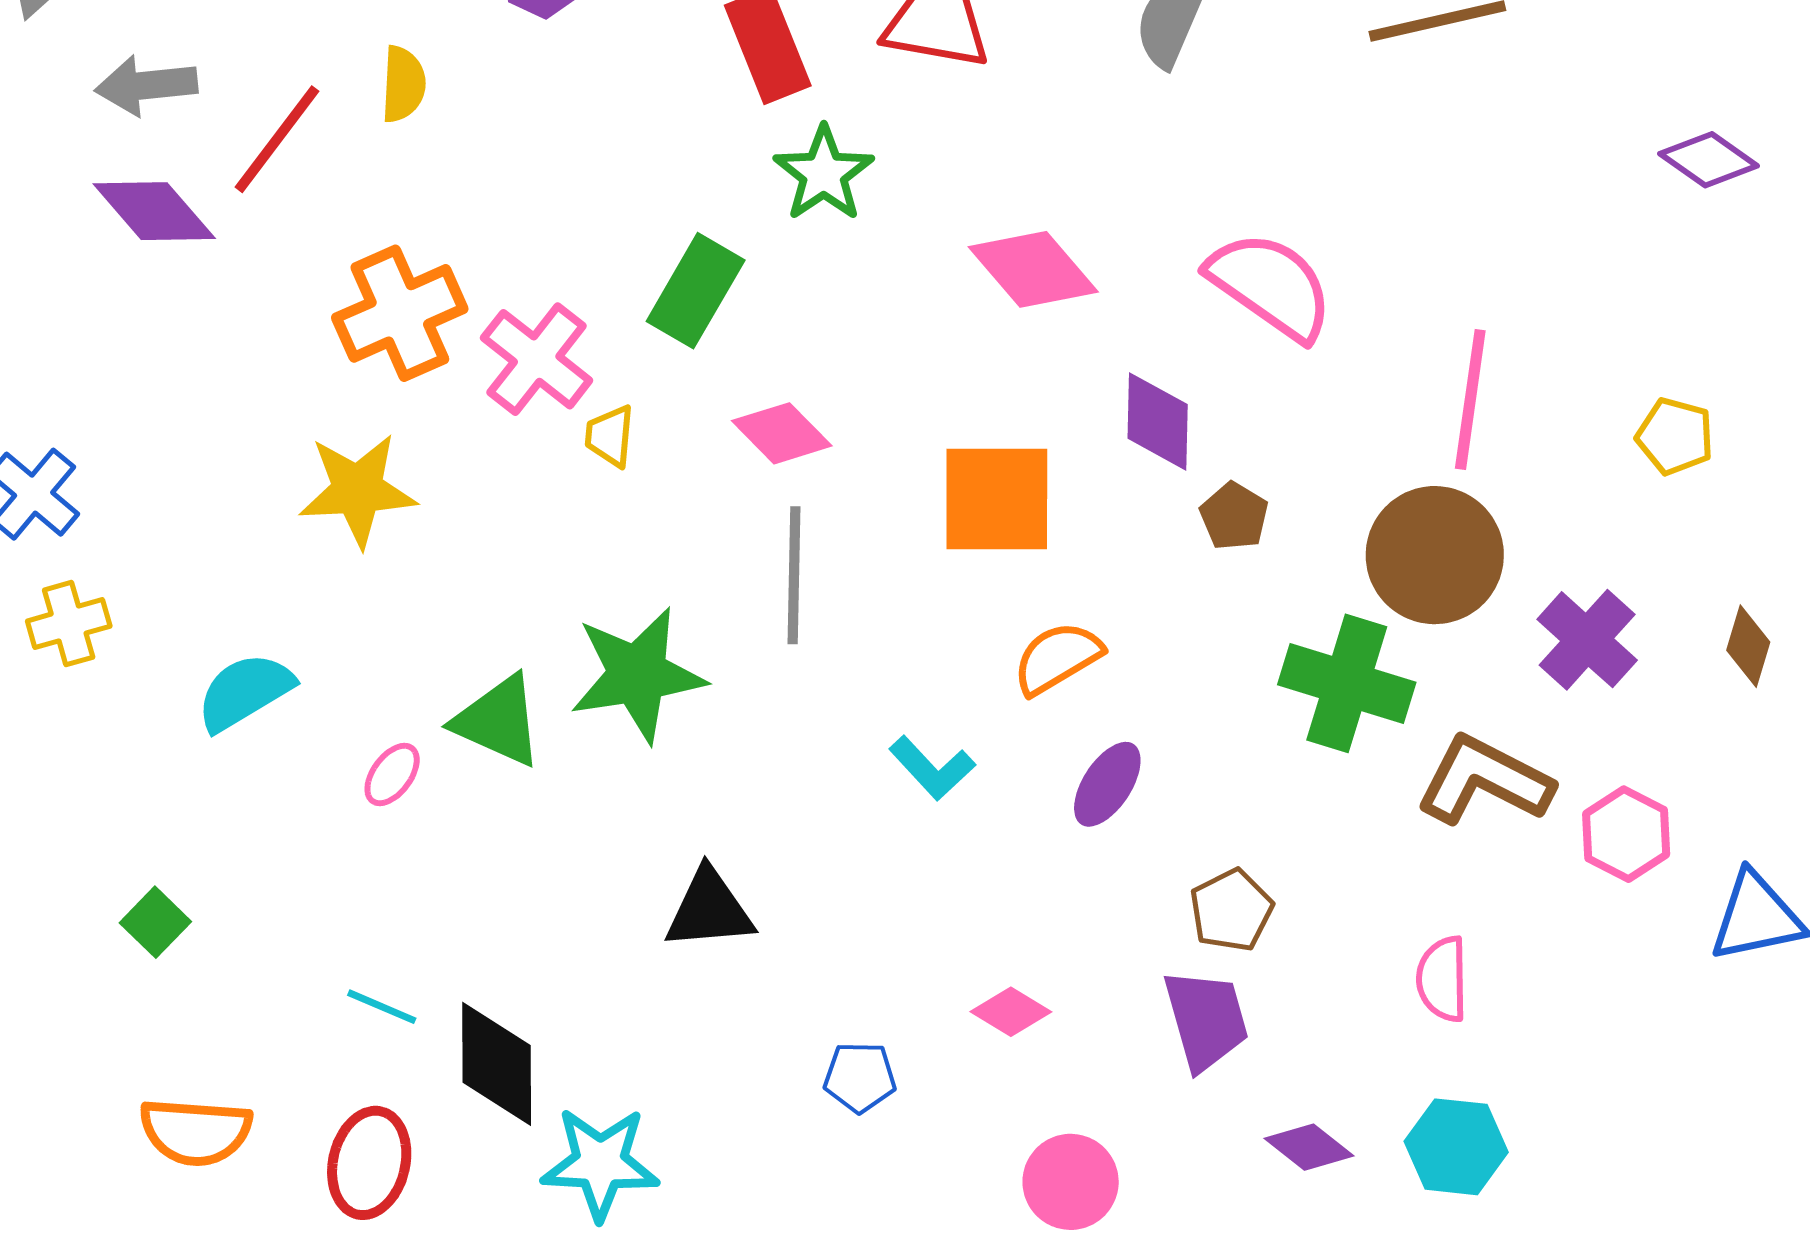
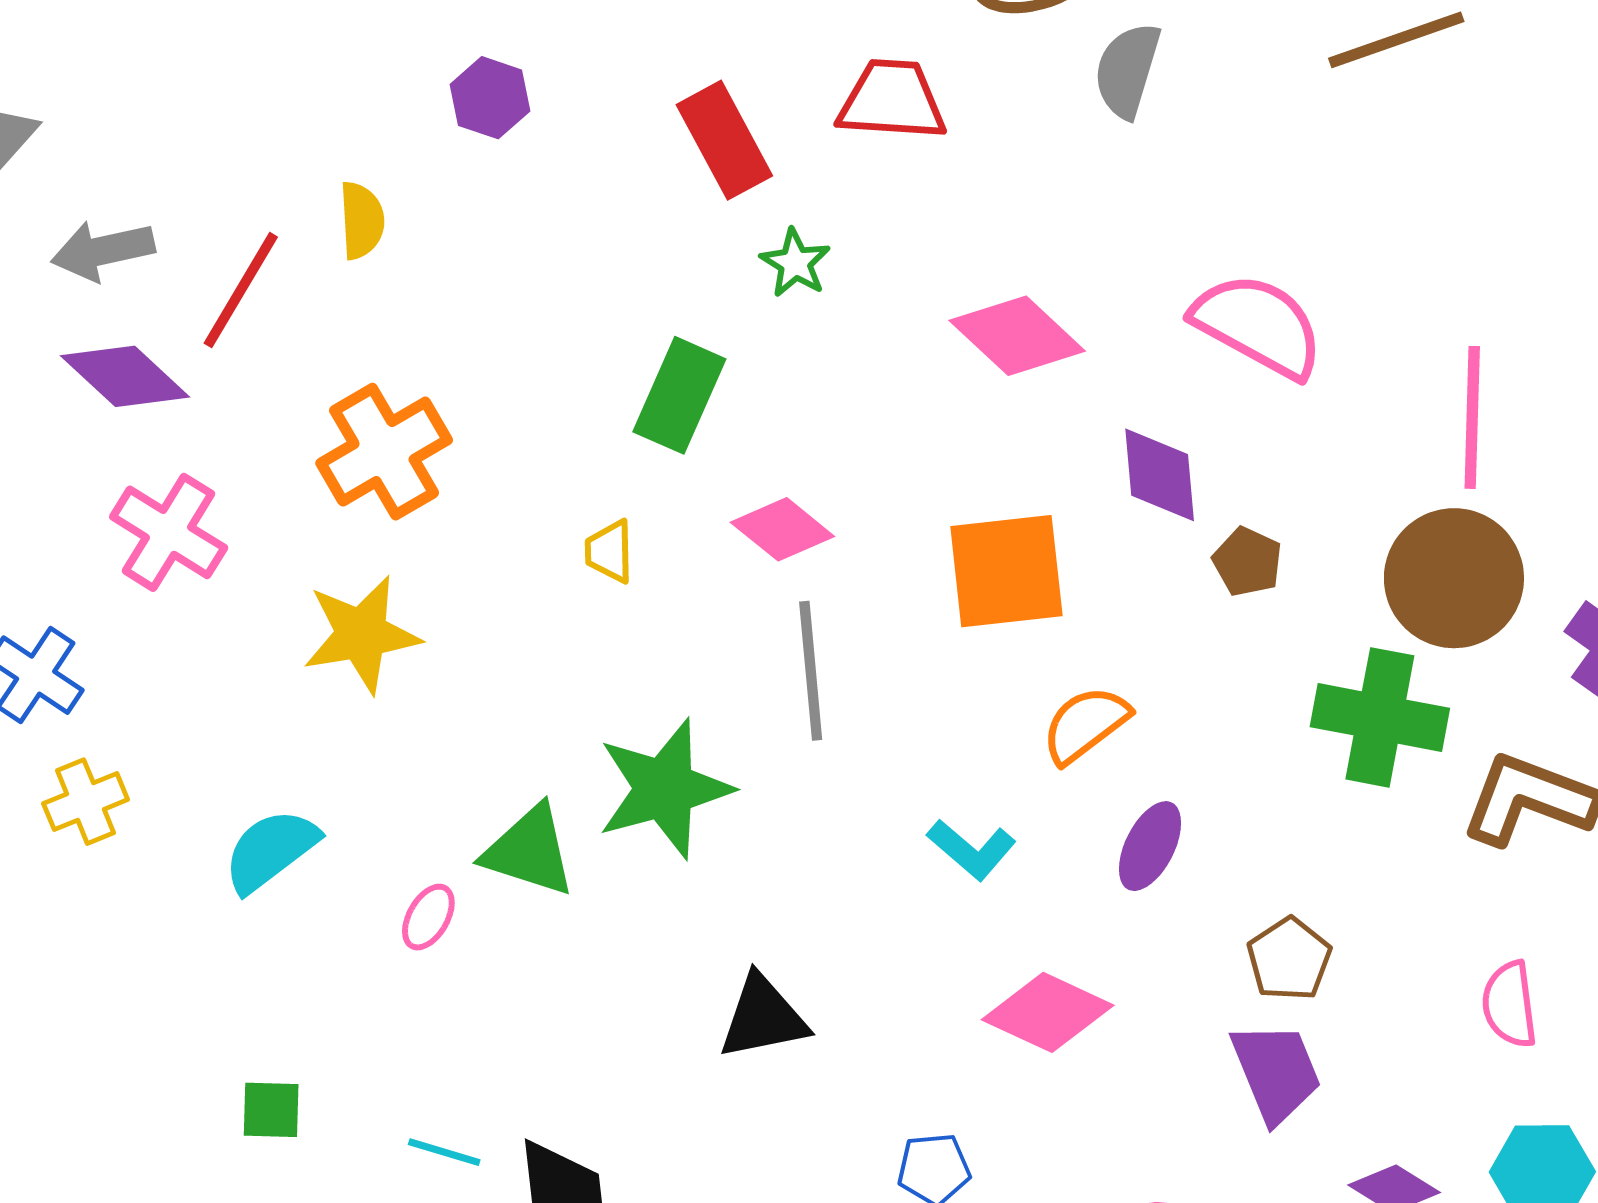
green star: (824, 174) -> (795, 263), size x0.7
pink cross: (537, 359) -> (169, 532), moved
green square: (155, 922) -> (271, 1110), moved, turned -36
pink diamond: (1011, 1012) -> (1048, 1012), moved, size x1.6

